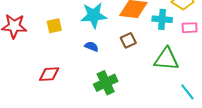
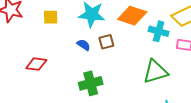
brown square: (128, 40) -> (106, 42), moved
green triangle: (166, 59) -> (155, 72), turned -32

